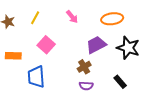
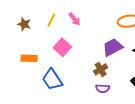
pink arrow: (72, 17) -> (74, 19), moved
blue trapezoid: (36, 77) -> (52, 79), turned -30

